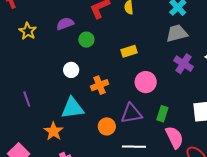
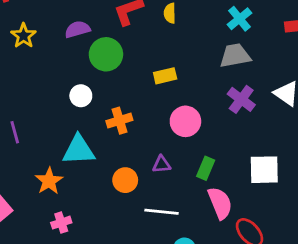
green circle: (86, 40) -> (106, 54), size x1.5
purple triangle: (131, 113) -> (162, 164), size x0.6

